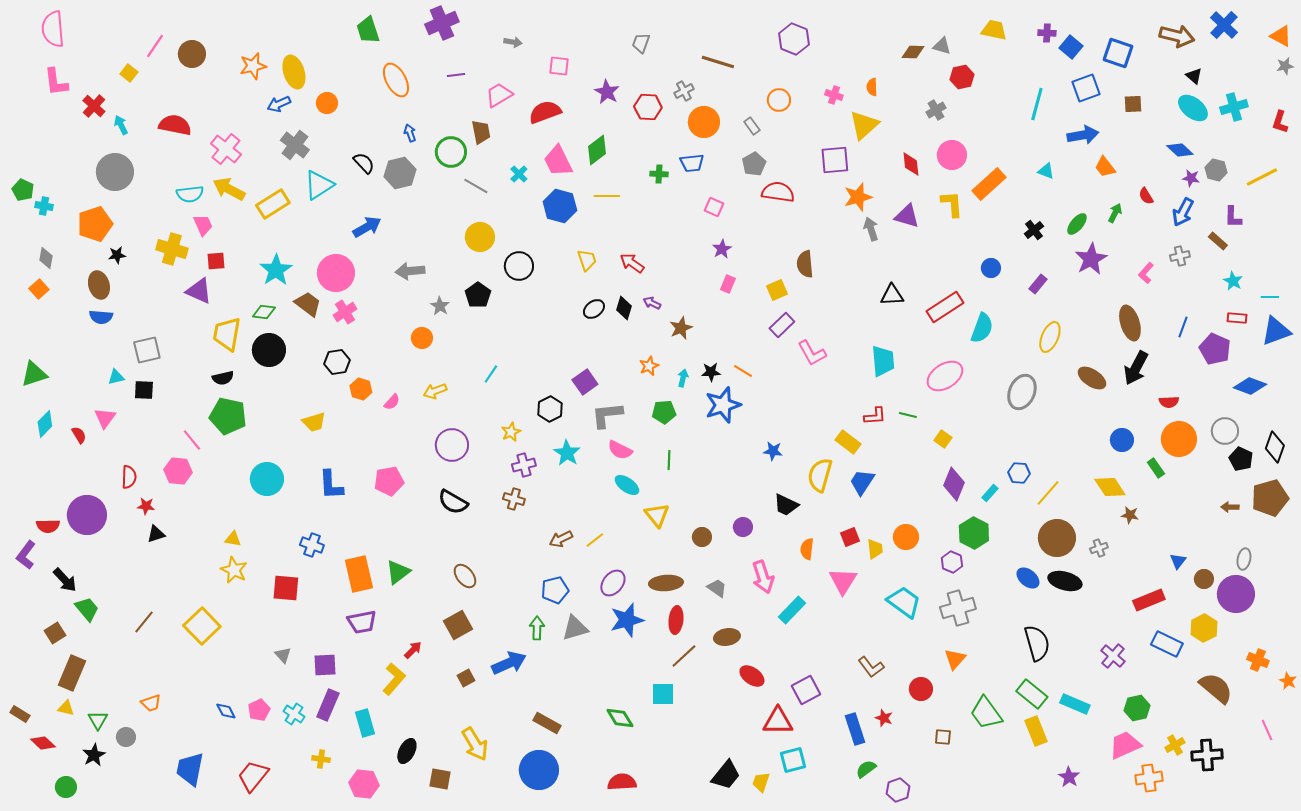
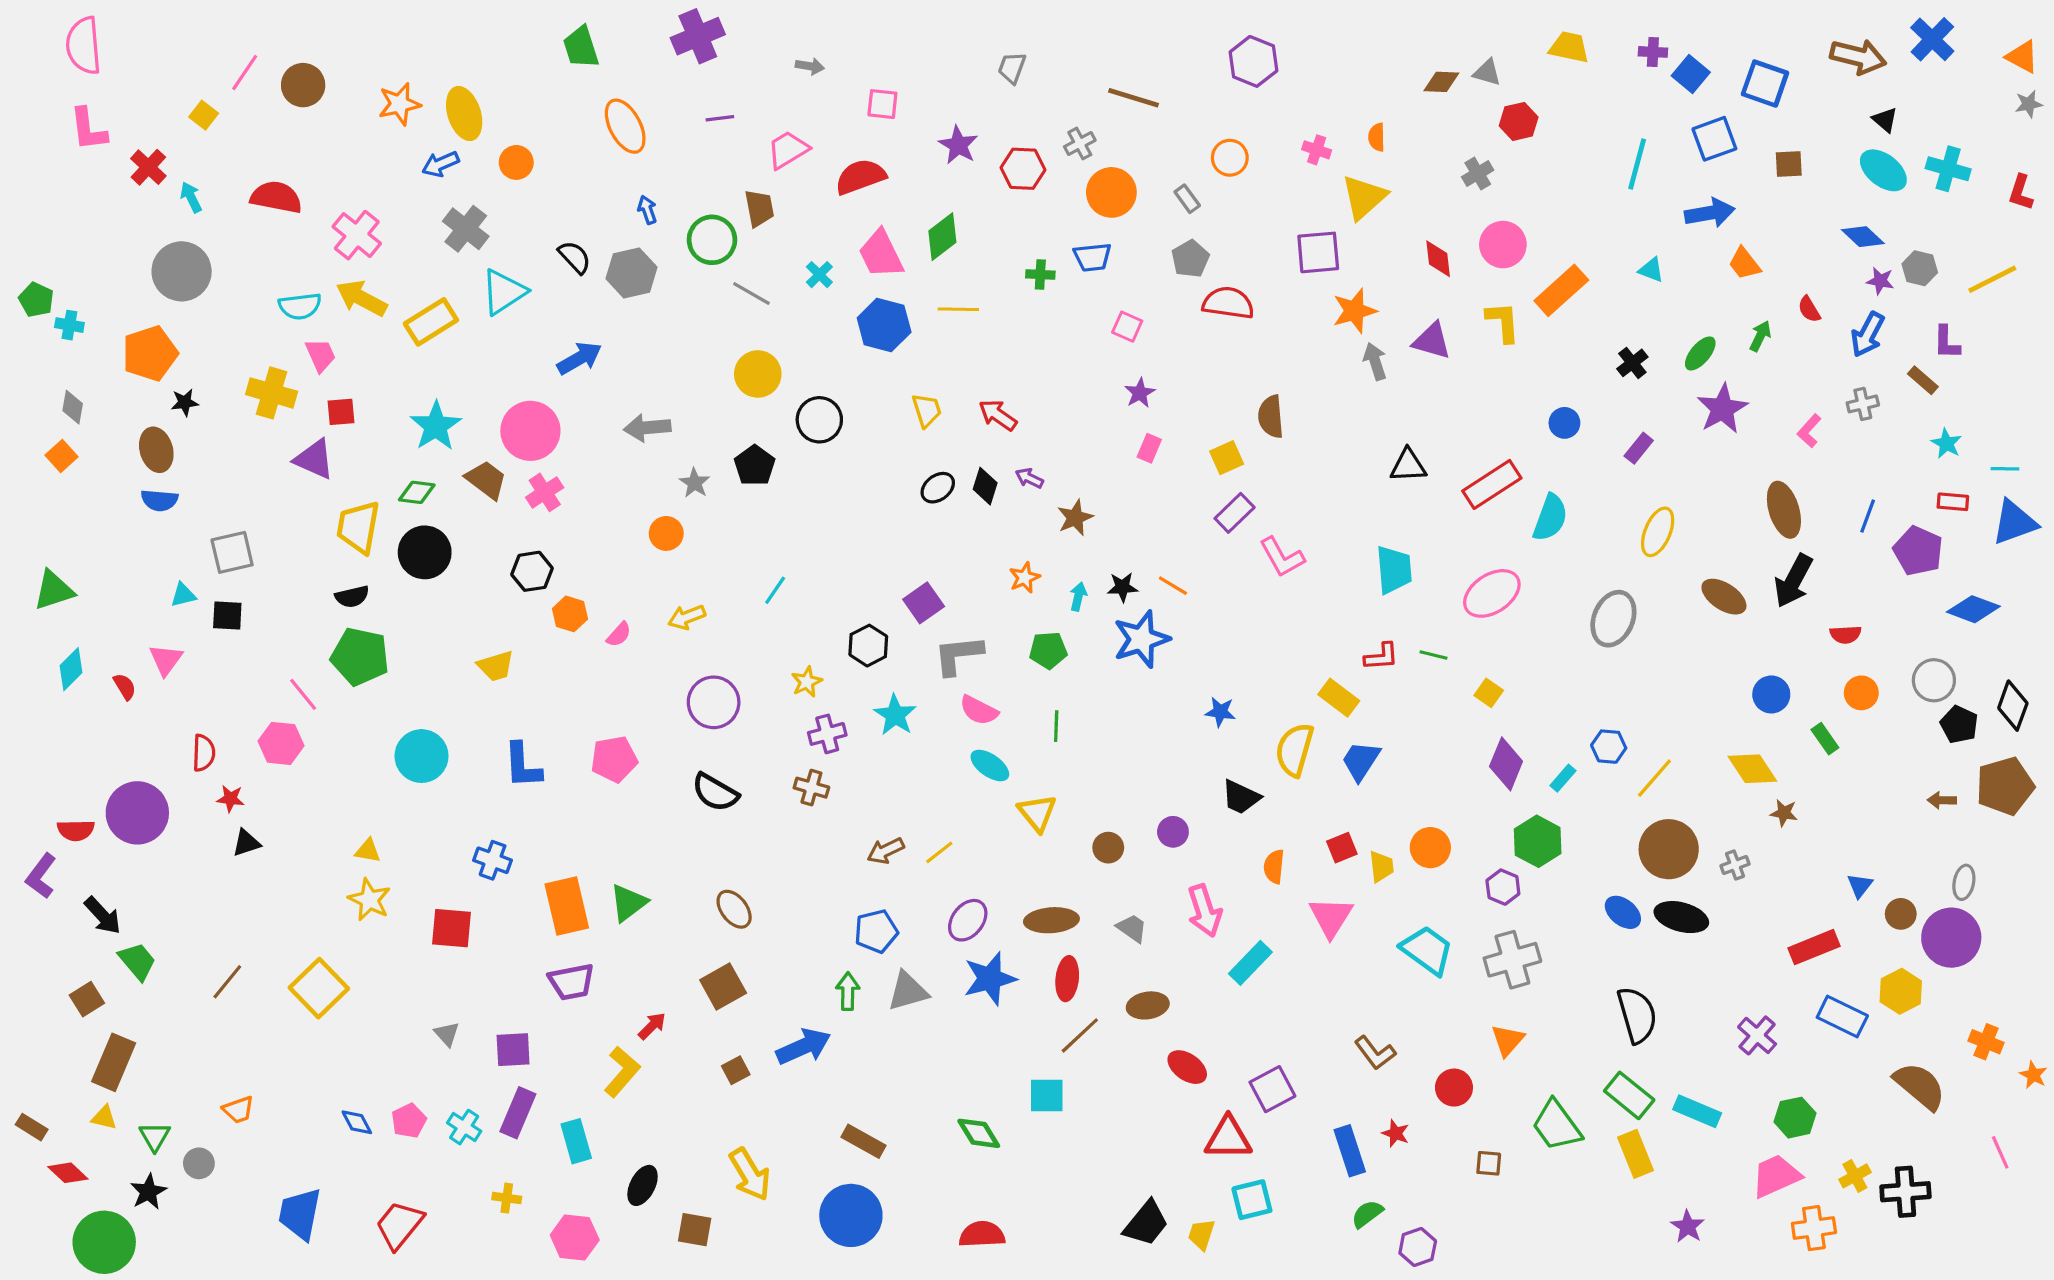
cyan cross: (1234, 107) -> (1948, 169), turned 32
orange circle: (1179, 439) -> (1861, 693), size x0.6
green circle: (66, 787) -> (104, 1242), size x1.8

